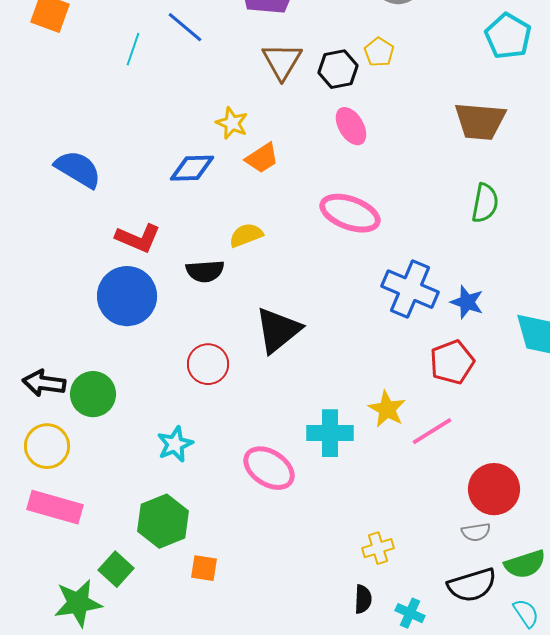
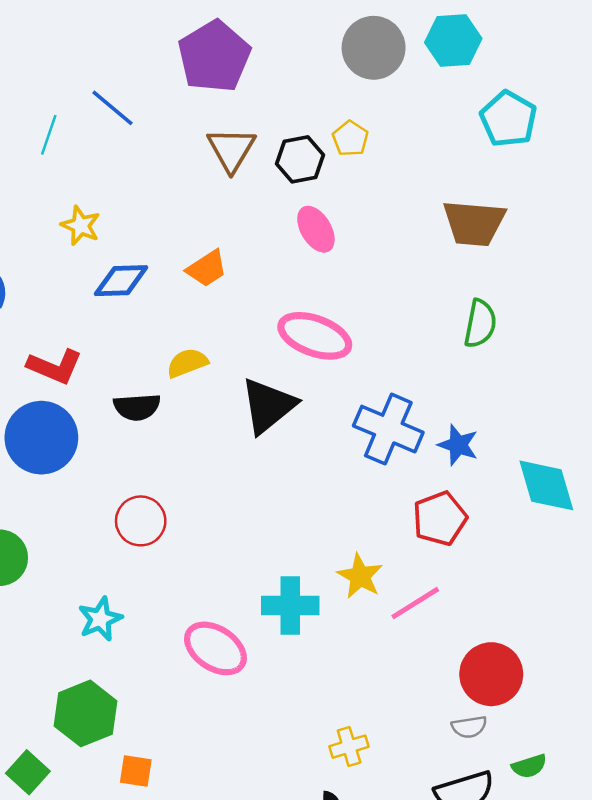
yellow star: (232, 123) -> (81, 226), moved
black triangle: (278, 330) -> (268, 406), moved
green semicircle: (525, 564) -> (529, 766), size x0.7

